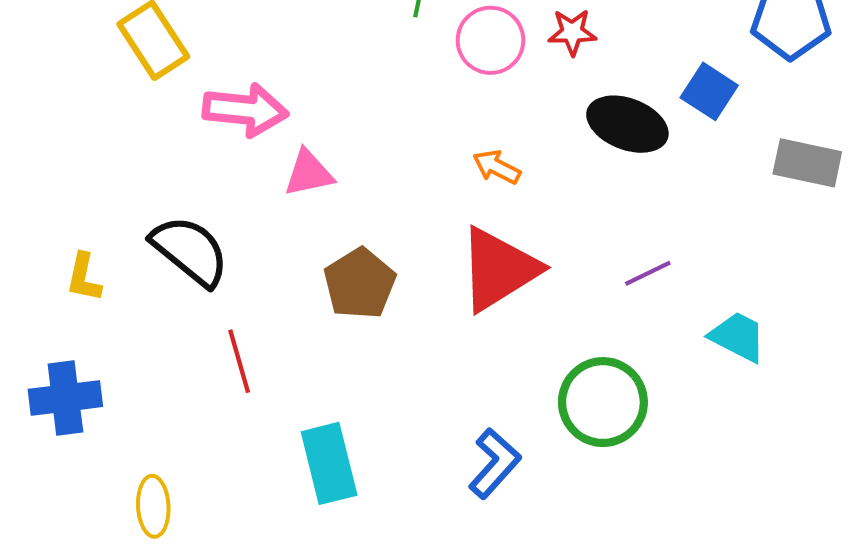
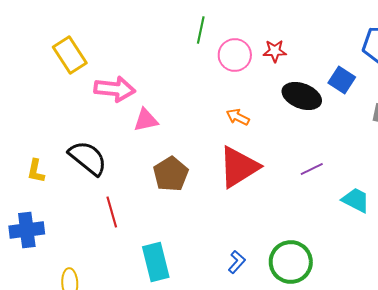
green circle: (603, 402) -> (291, 262), moved
blue L-shape: (495, 463) -> (237, 262), size x0.7

